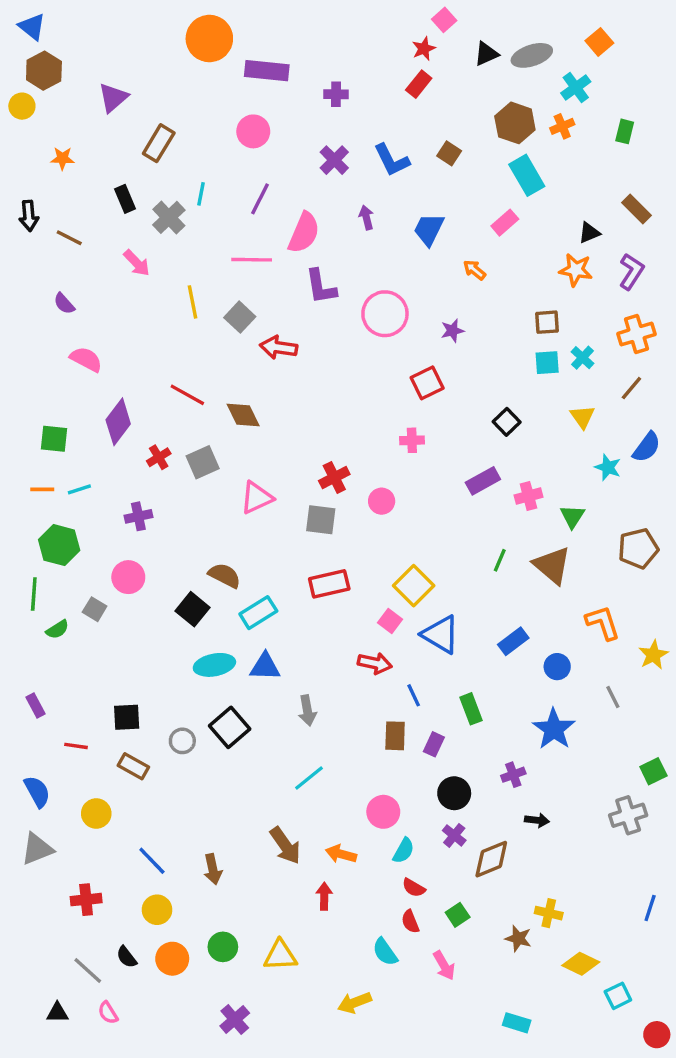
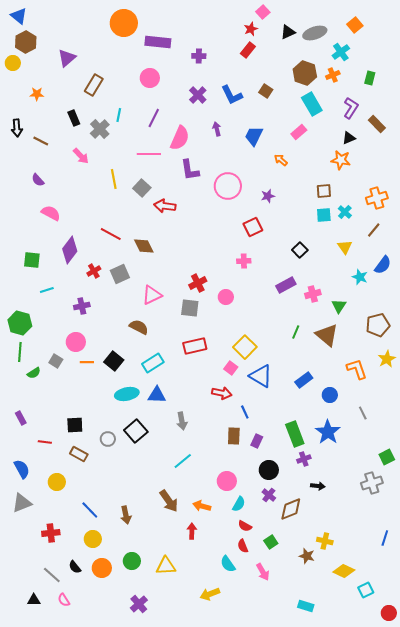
purple L-shape: (631, 272) -> (351, 108), moved
orange line: (42, 489) -> (87, 362), moved
green hexagon: (59, 545) -> (20, 323), moved
brown semicircle: (225, 575) -> (139, 327), moved
yellow star: (653, 655) -> (387, 359), moved
green rectangle: (471, 709) -> (295, 434), moved, size x1.4

